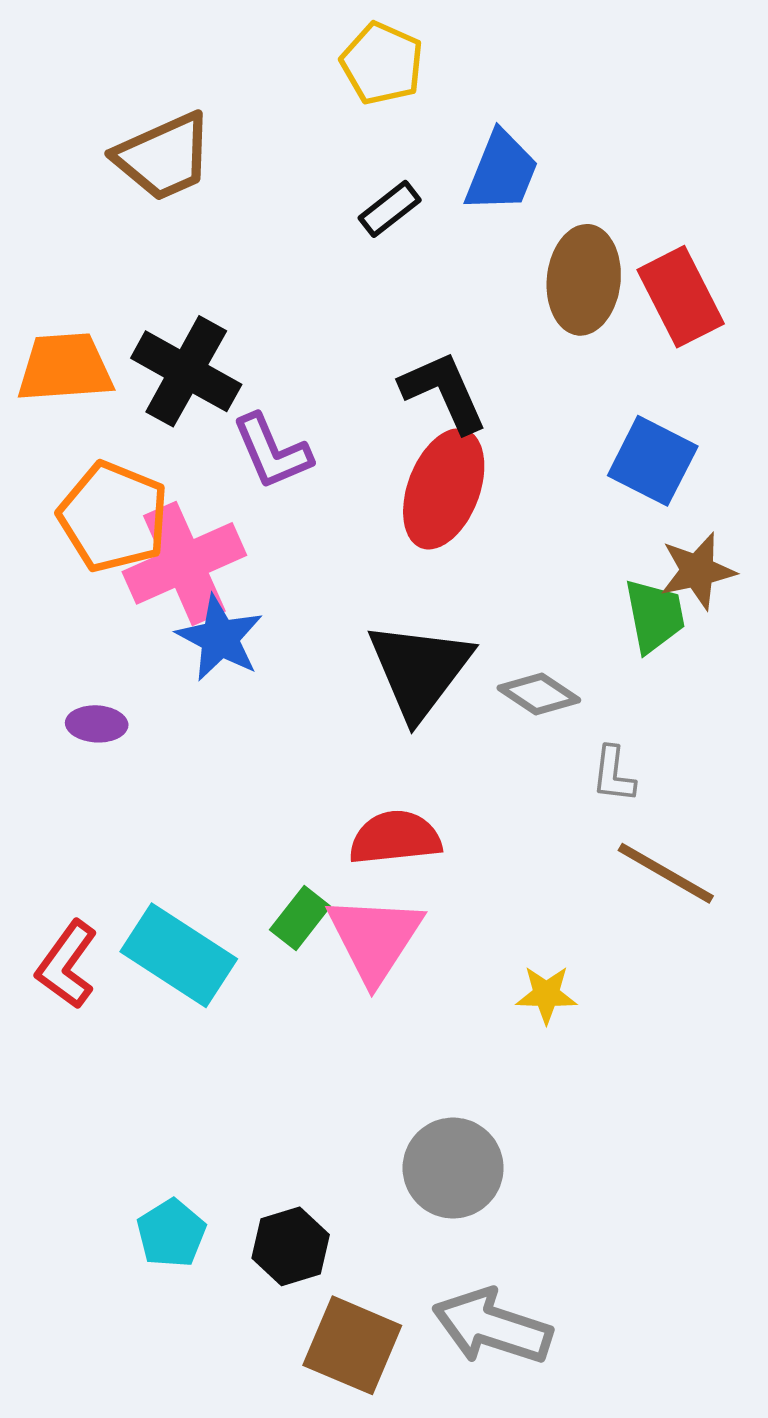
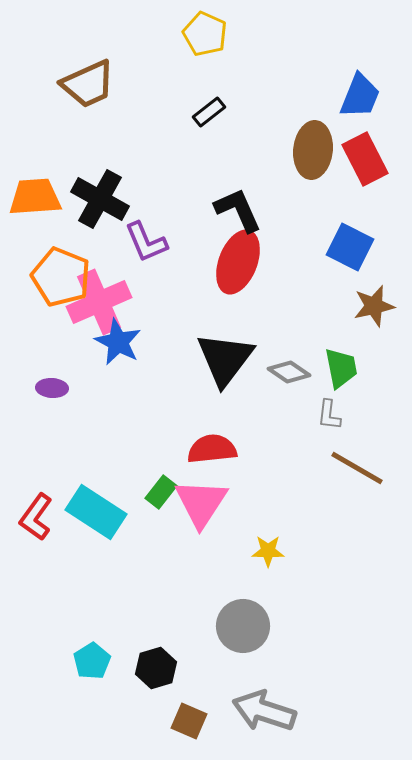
blue trapezoid: (502, 172) -> (360, 96), moved
green trapezoid: (655, 616) -> (341, 368), moved
yellow star: (546, 994) -> (268, 551), moved
brown square: (352, 1345) -> (189, 721), size x0.7

